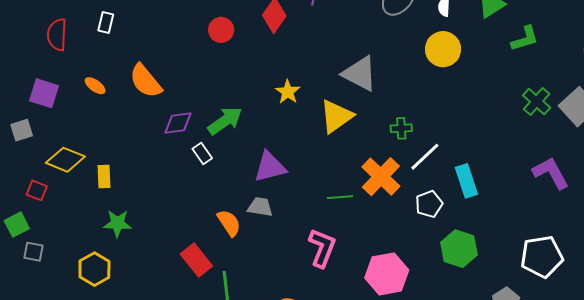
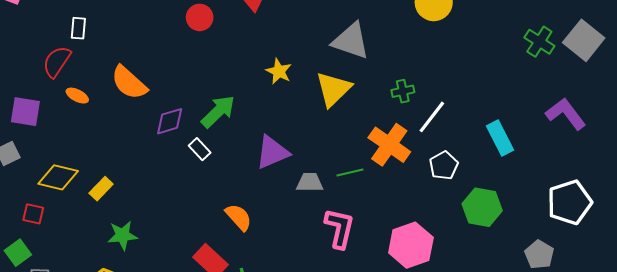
red semicircle: (57, 35) -> (57, 62), moved, turned 40
yellow rectangle: (104, 176) -> (101, 189), turned 55
cyan rectangle: (466, 181) -> (500, 138), moved
gray trapezoid: (260, 207) -> (310, 182), moved

